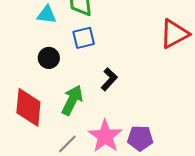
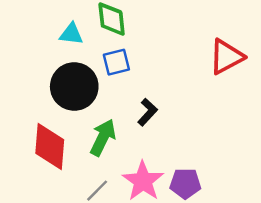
black circle: (49, 58) -> (74, 86), size x1.8

